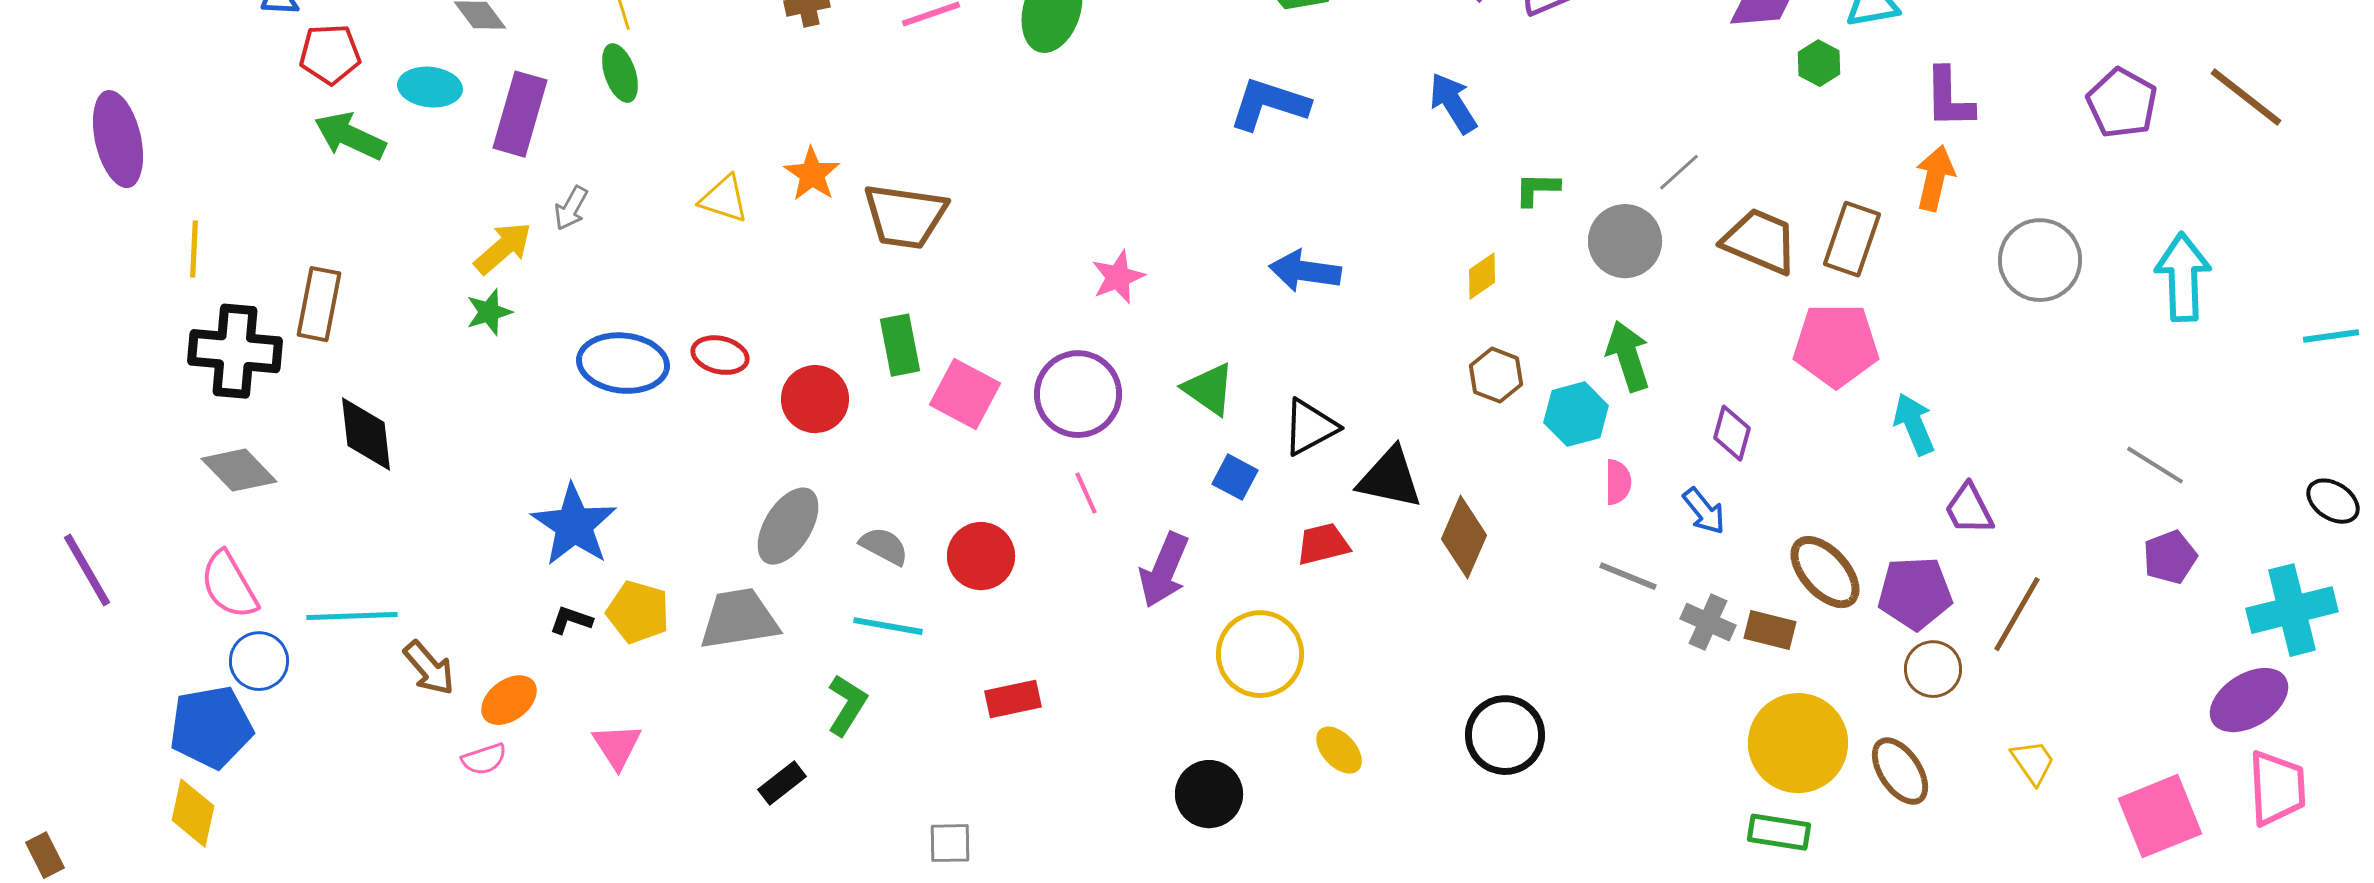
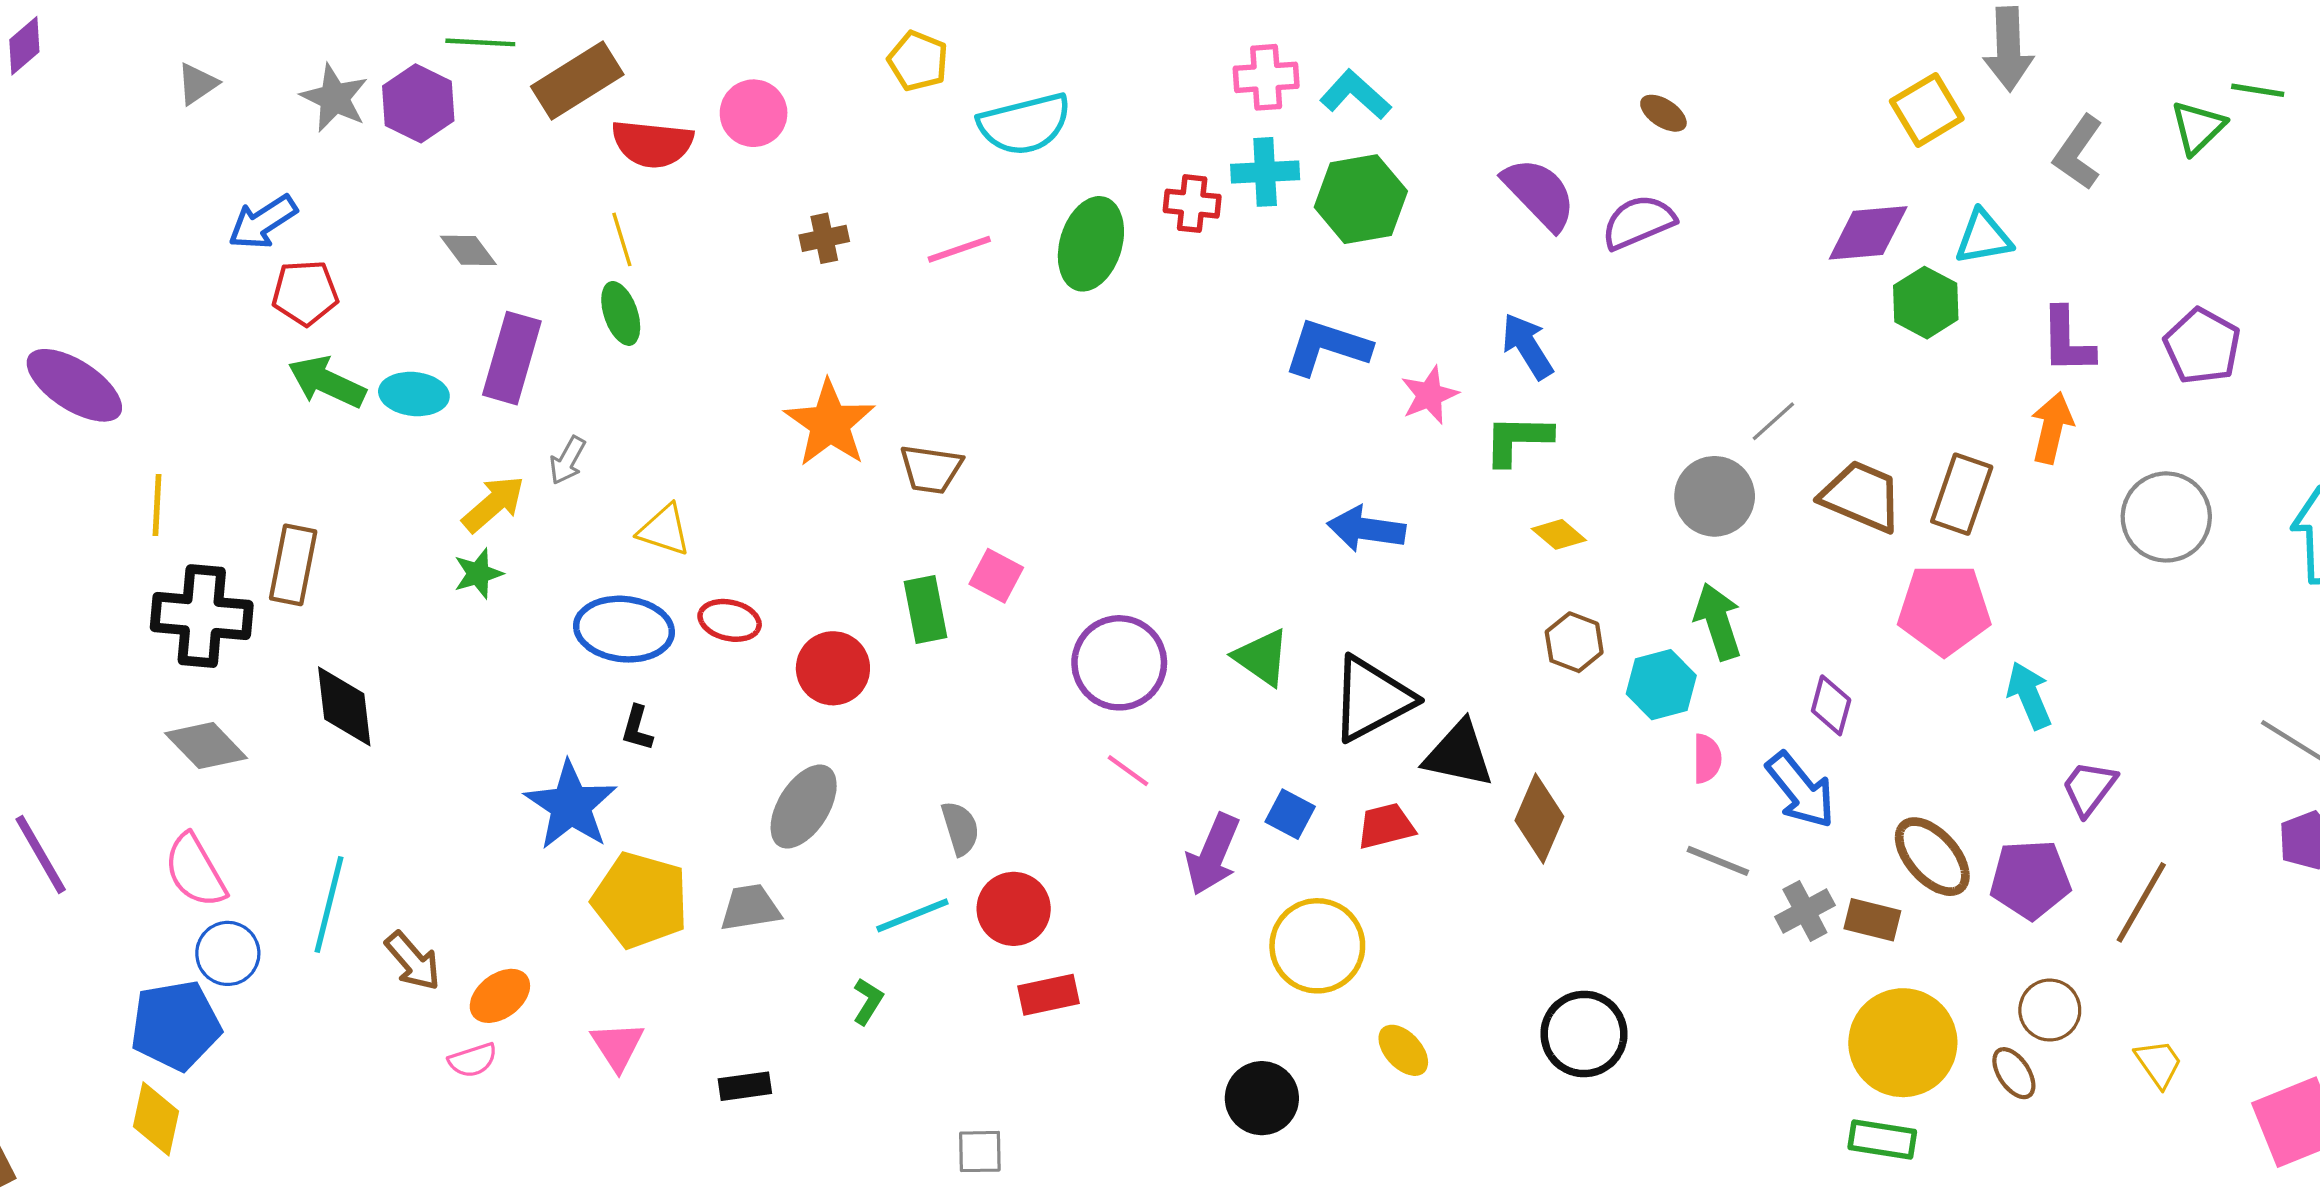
green hexagon: (1819, 63) -> (1926, 303), size x1.4
cyan ellipse: (430, 87) -> (414, 394), moved
purple pentagon: (2122, 103) -> (2202, 346), moved
purple ellipse: (118, 139) -> (74, 385), turned -44
orange star: (812, 174) -> (830, 423), size x1.5
green L-shape: (1537, 189) -> (1518, 440), moved, size x1.4
yellow triangle: (724, 199) -> (664, 530), moved
brown trapezoid: (905, 216) -> (931, 469), size x0.7
yellow diamond: (1482, 276) -> (1559, 534), turned 75
pink star: (1118, 277) -> (1429, 395), moved
pink square: (965, 394) -> (996, 576), moved, size x0.7
black triangle: (1310, 427) -> (1372, 699), size x1.4
blue square: (1235, 477) -> (1290, 814), moved
pink line: (1086, 493) -> (1128, 771), turned -30
purple trapezoid: (1969, 509) -> (2089, 788), turned 64
blue arrow: (1704, 511) -> (1801, 790), size x1.5
gray semicircle: (884, 546) -> (960, 828), moved, turned 45
red circle: (981, 556) -> (1014, 909), moved
yellow pentagon: (638, 612) -> (640, 900), size x1.4
cyan line: (352, 616) -> (329, 904), turned -74
gray trapezoid: (739, 619) -> (750, 908), size x0.7
black L-shape: (571, 620) -> (637, 728), moved, turned -93
gray cross: (1708, 622) -> (1805, 911), turned 38
cyan line: (888, 626) -> (912, 915), turned -32
brown circle: (1933, 669) -> (2050, 1010), moved
green L-shape: (847, 705) -> (868, 1001), size x0.7
brown ellipse: (1900, 771) -> (2014, 1073), size x0.7
black rectangle: (782, 783) -> (745, 1086), moved, turned 30

